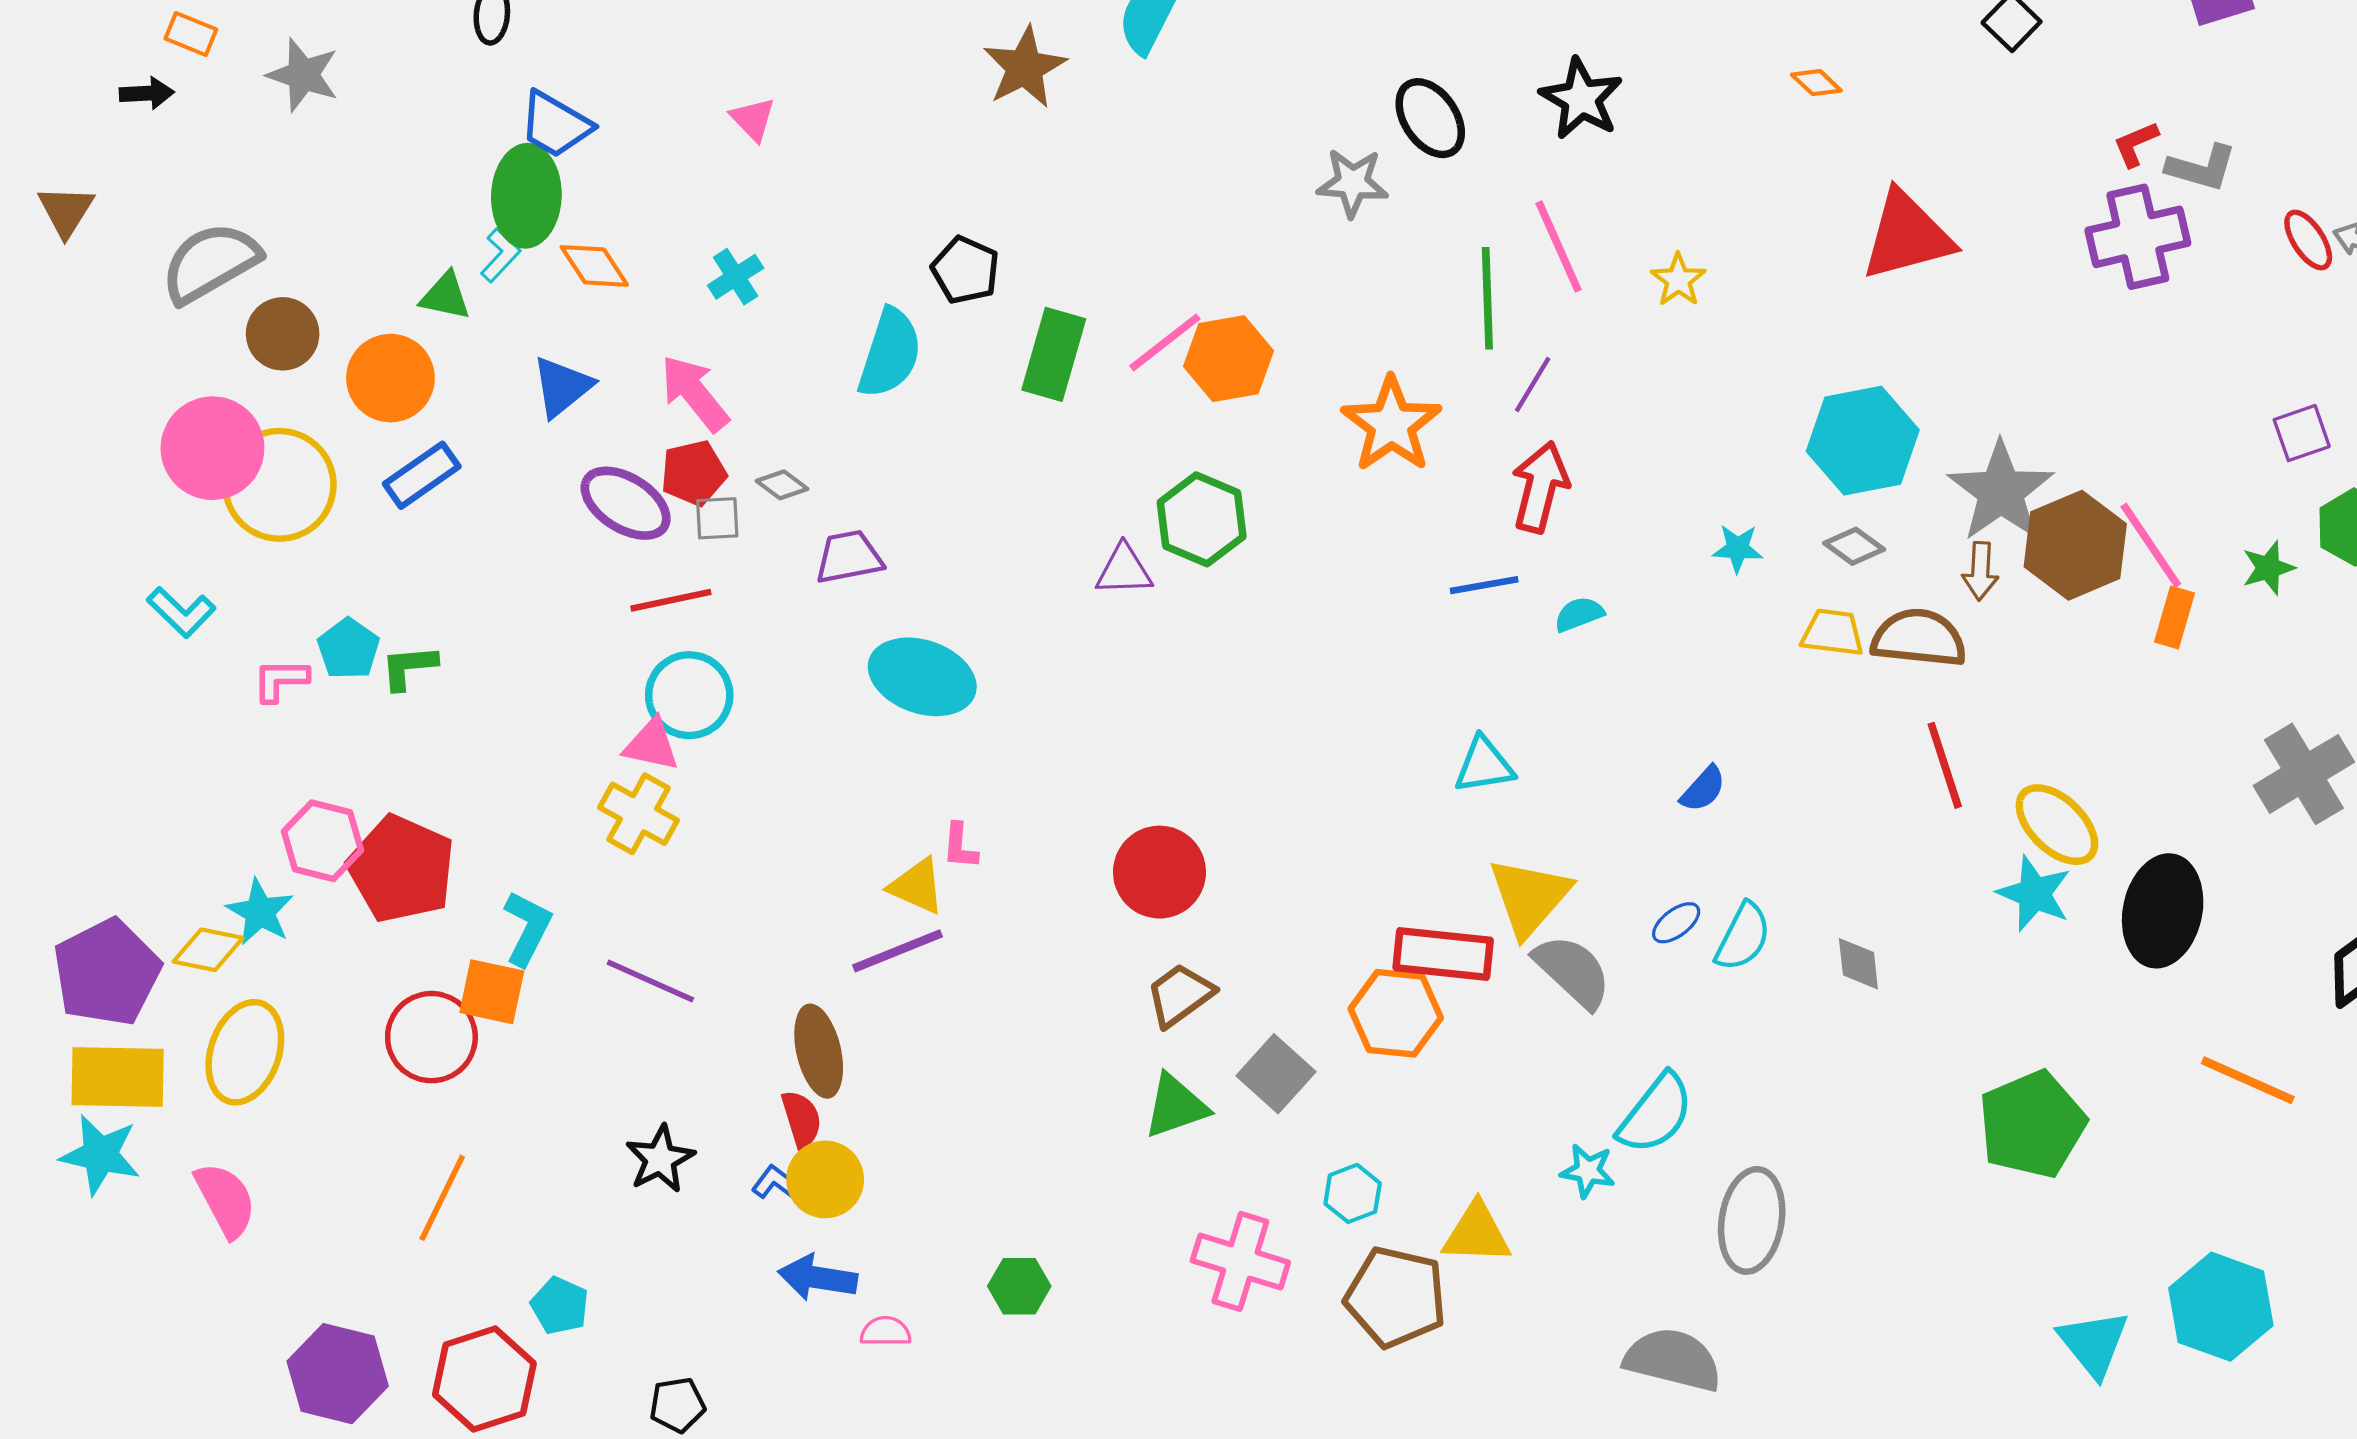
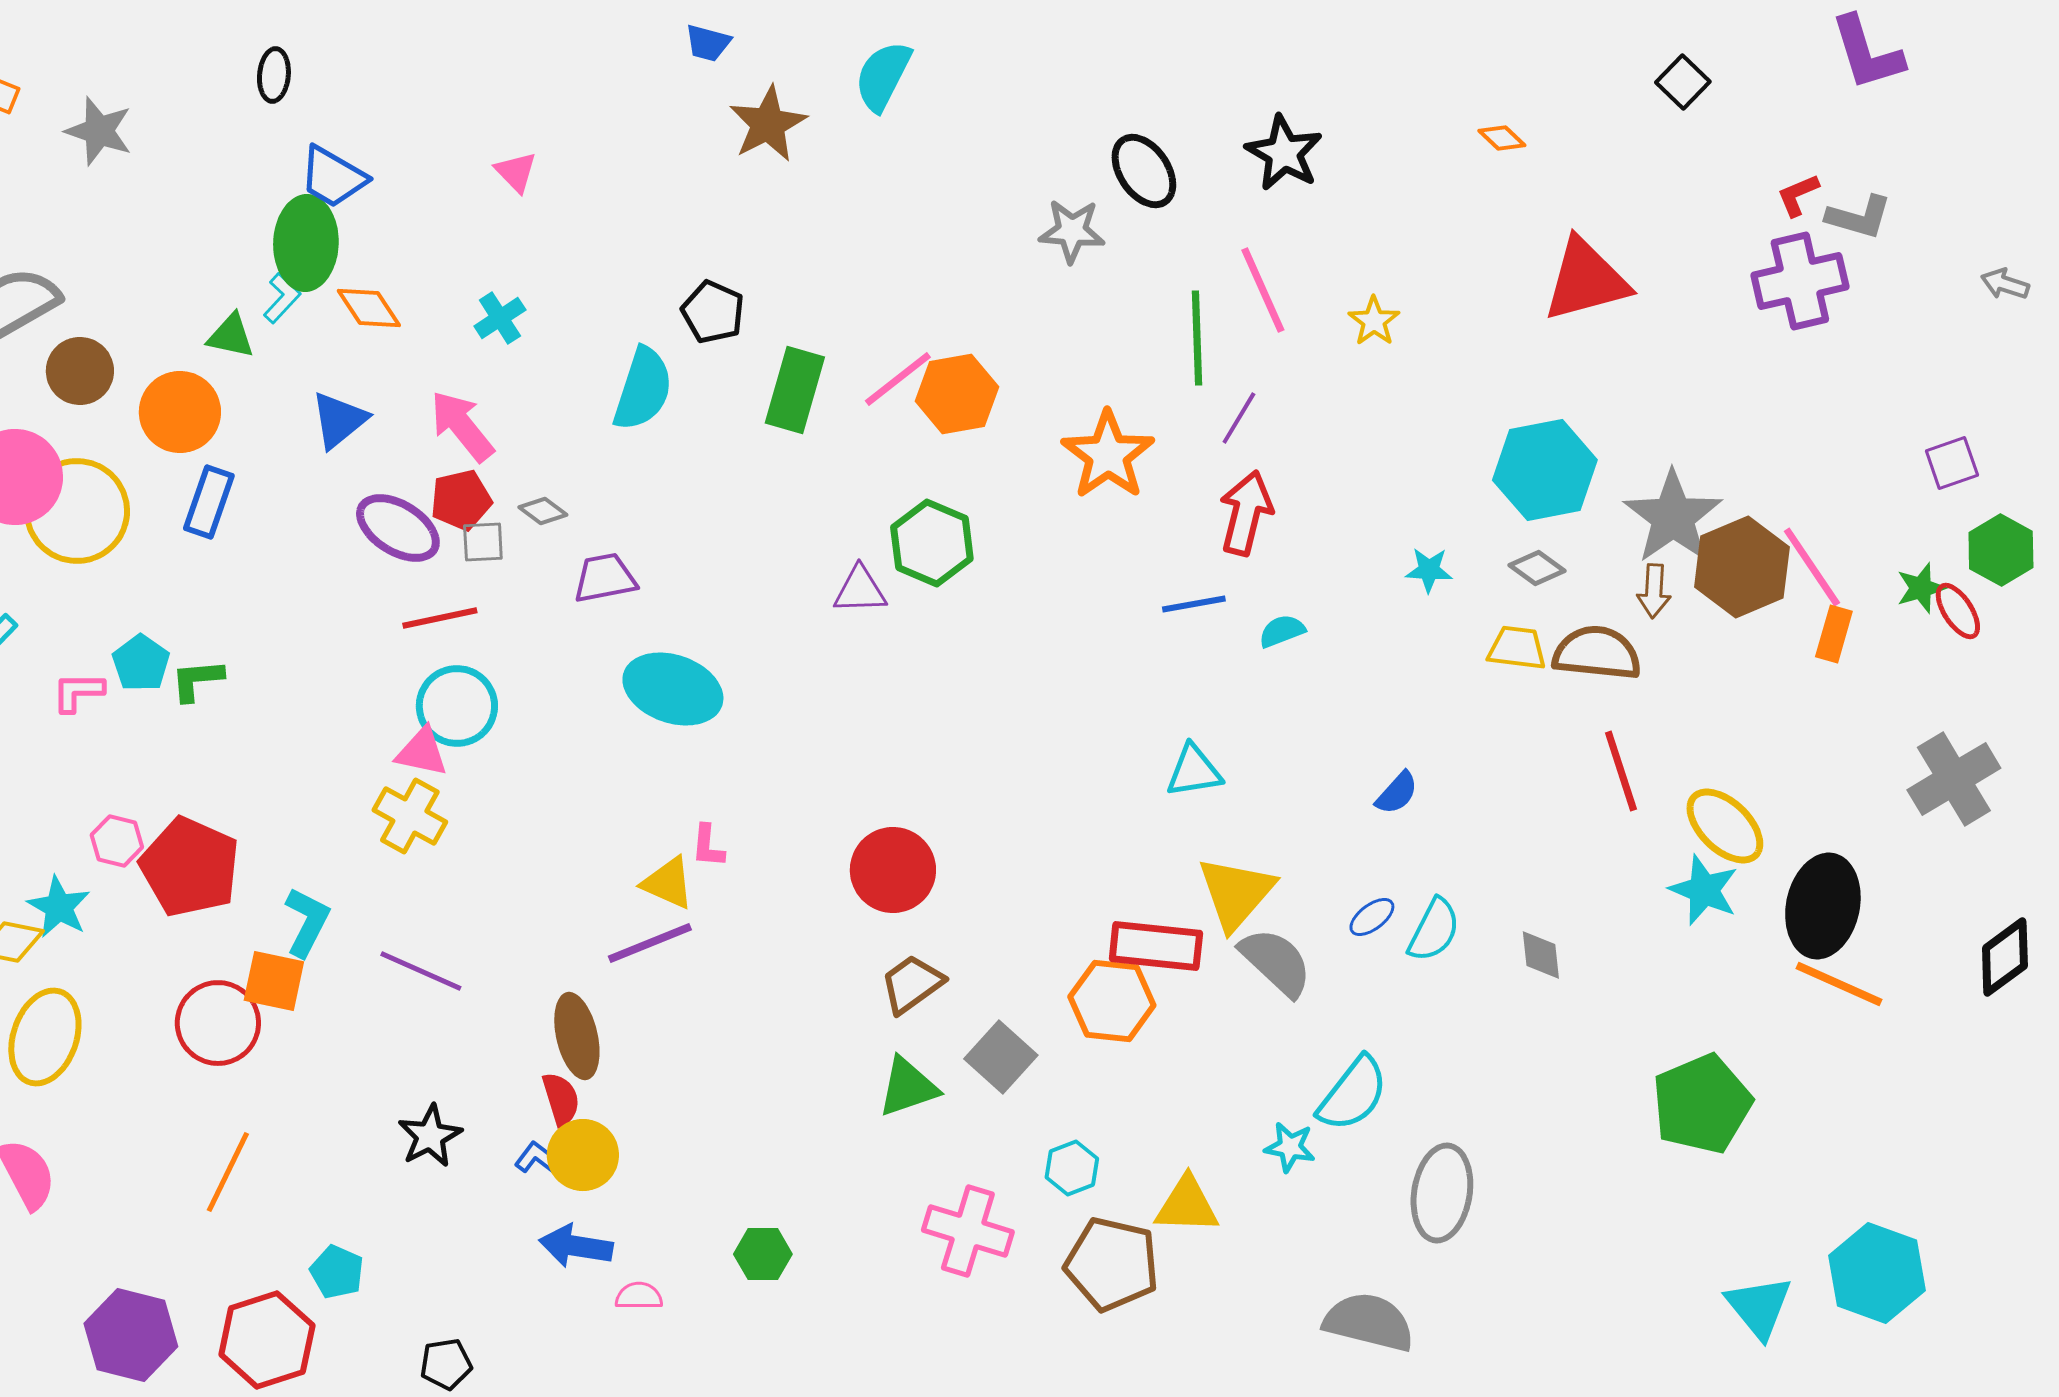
red ellipse: (2308, 240) -> (1958, 611), moved
blue rectangle: (422, 475) -> (209, 502), turned -36
pink hexagon: (323, 841) -> (117, 841), size x0.7
orange line: (2248, 1080) -> (1839, 984), moved

